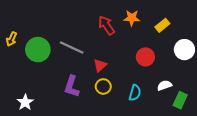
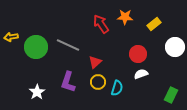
yellow arrow: (11, 39) -> (11, 37), turned 56
white semicircle: (164, 85) -> (141, 74), moved
cyan semicircle: (135, 93) -> (117, 88), moved
white star: (25, 102) -> (37, 92), moved

